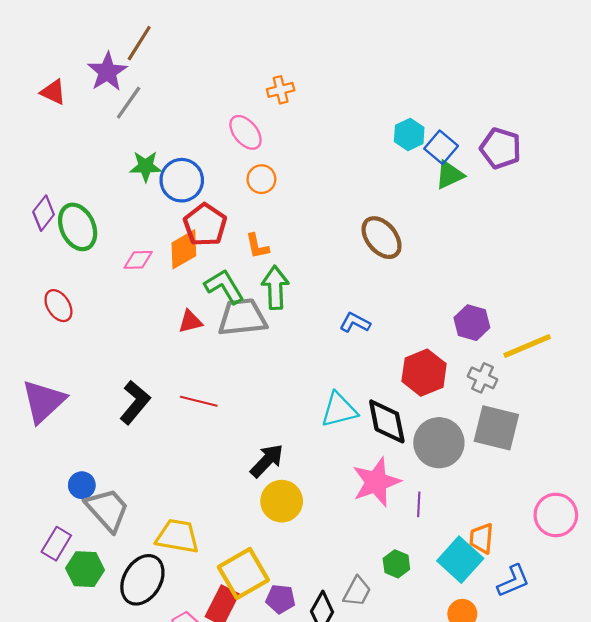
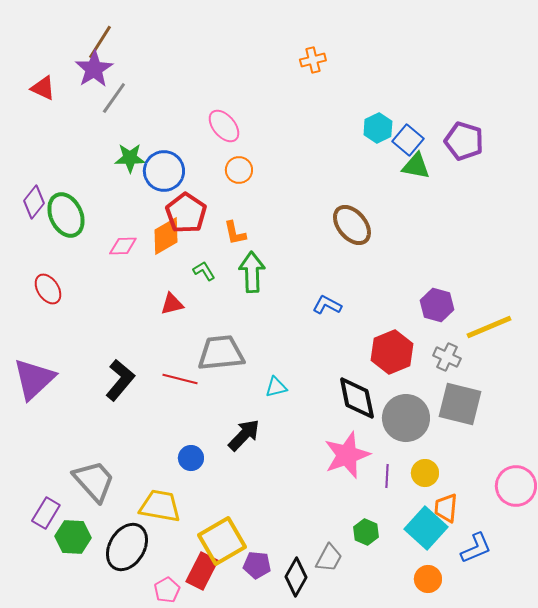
brown line: (139, 43) -> (100, 42), moved
orange cross: (281, 90) -> (313, 60), moved
green triangle: (450, 175) -> (416, 166), turned 36
green L-shape: (224, 286) -> (204, 271), size x0.6
gray trapezoid: (242, 317) -> (221, 353), moved
cyan triangle: (339, 410) -> (276, 387), moved, size x0.6
blue circle: (82, 485) -> (191, 458), moved
yellow circle: (282, 501) -> (425, 473), moved, size x0.7

